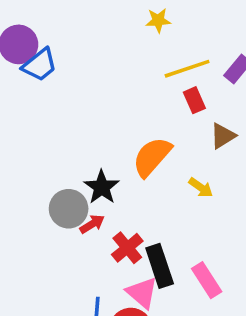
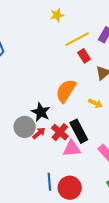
red cross: (127, 248) -> (60, 132), moved
black rectangle: (160, 266) -> (79, 131), moved
pink triangle: (142, 293) -> (72, 149), moved, turned -36

